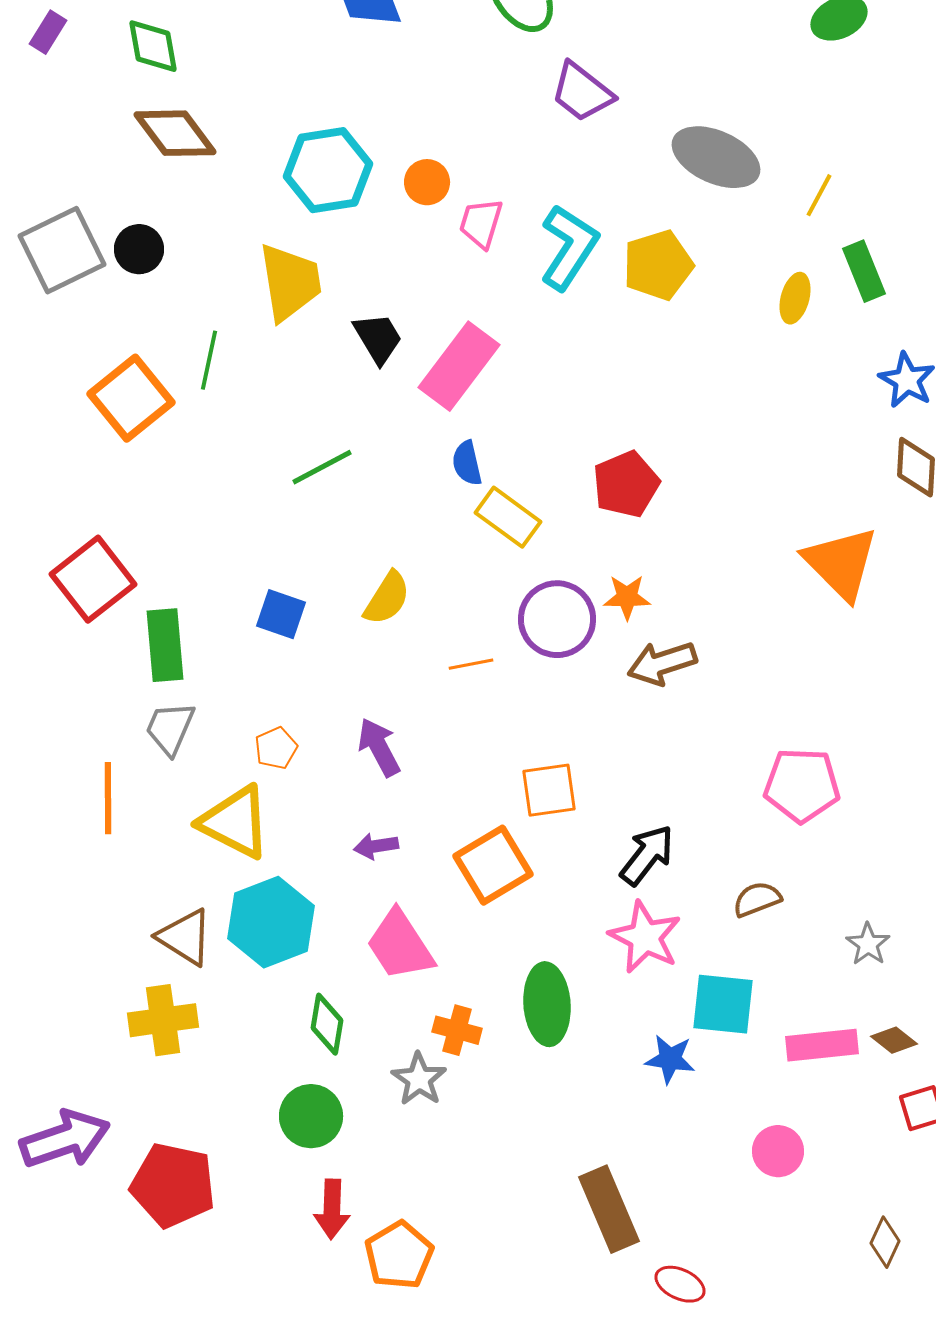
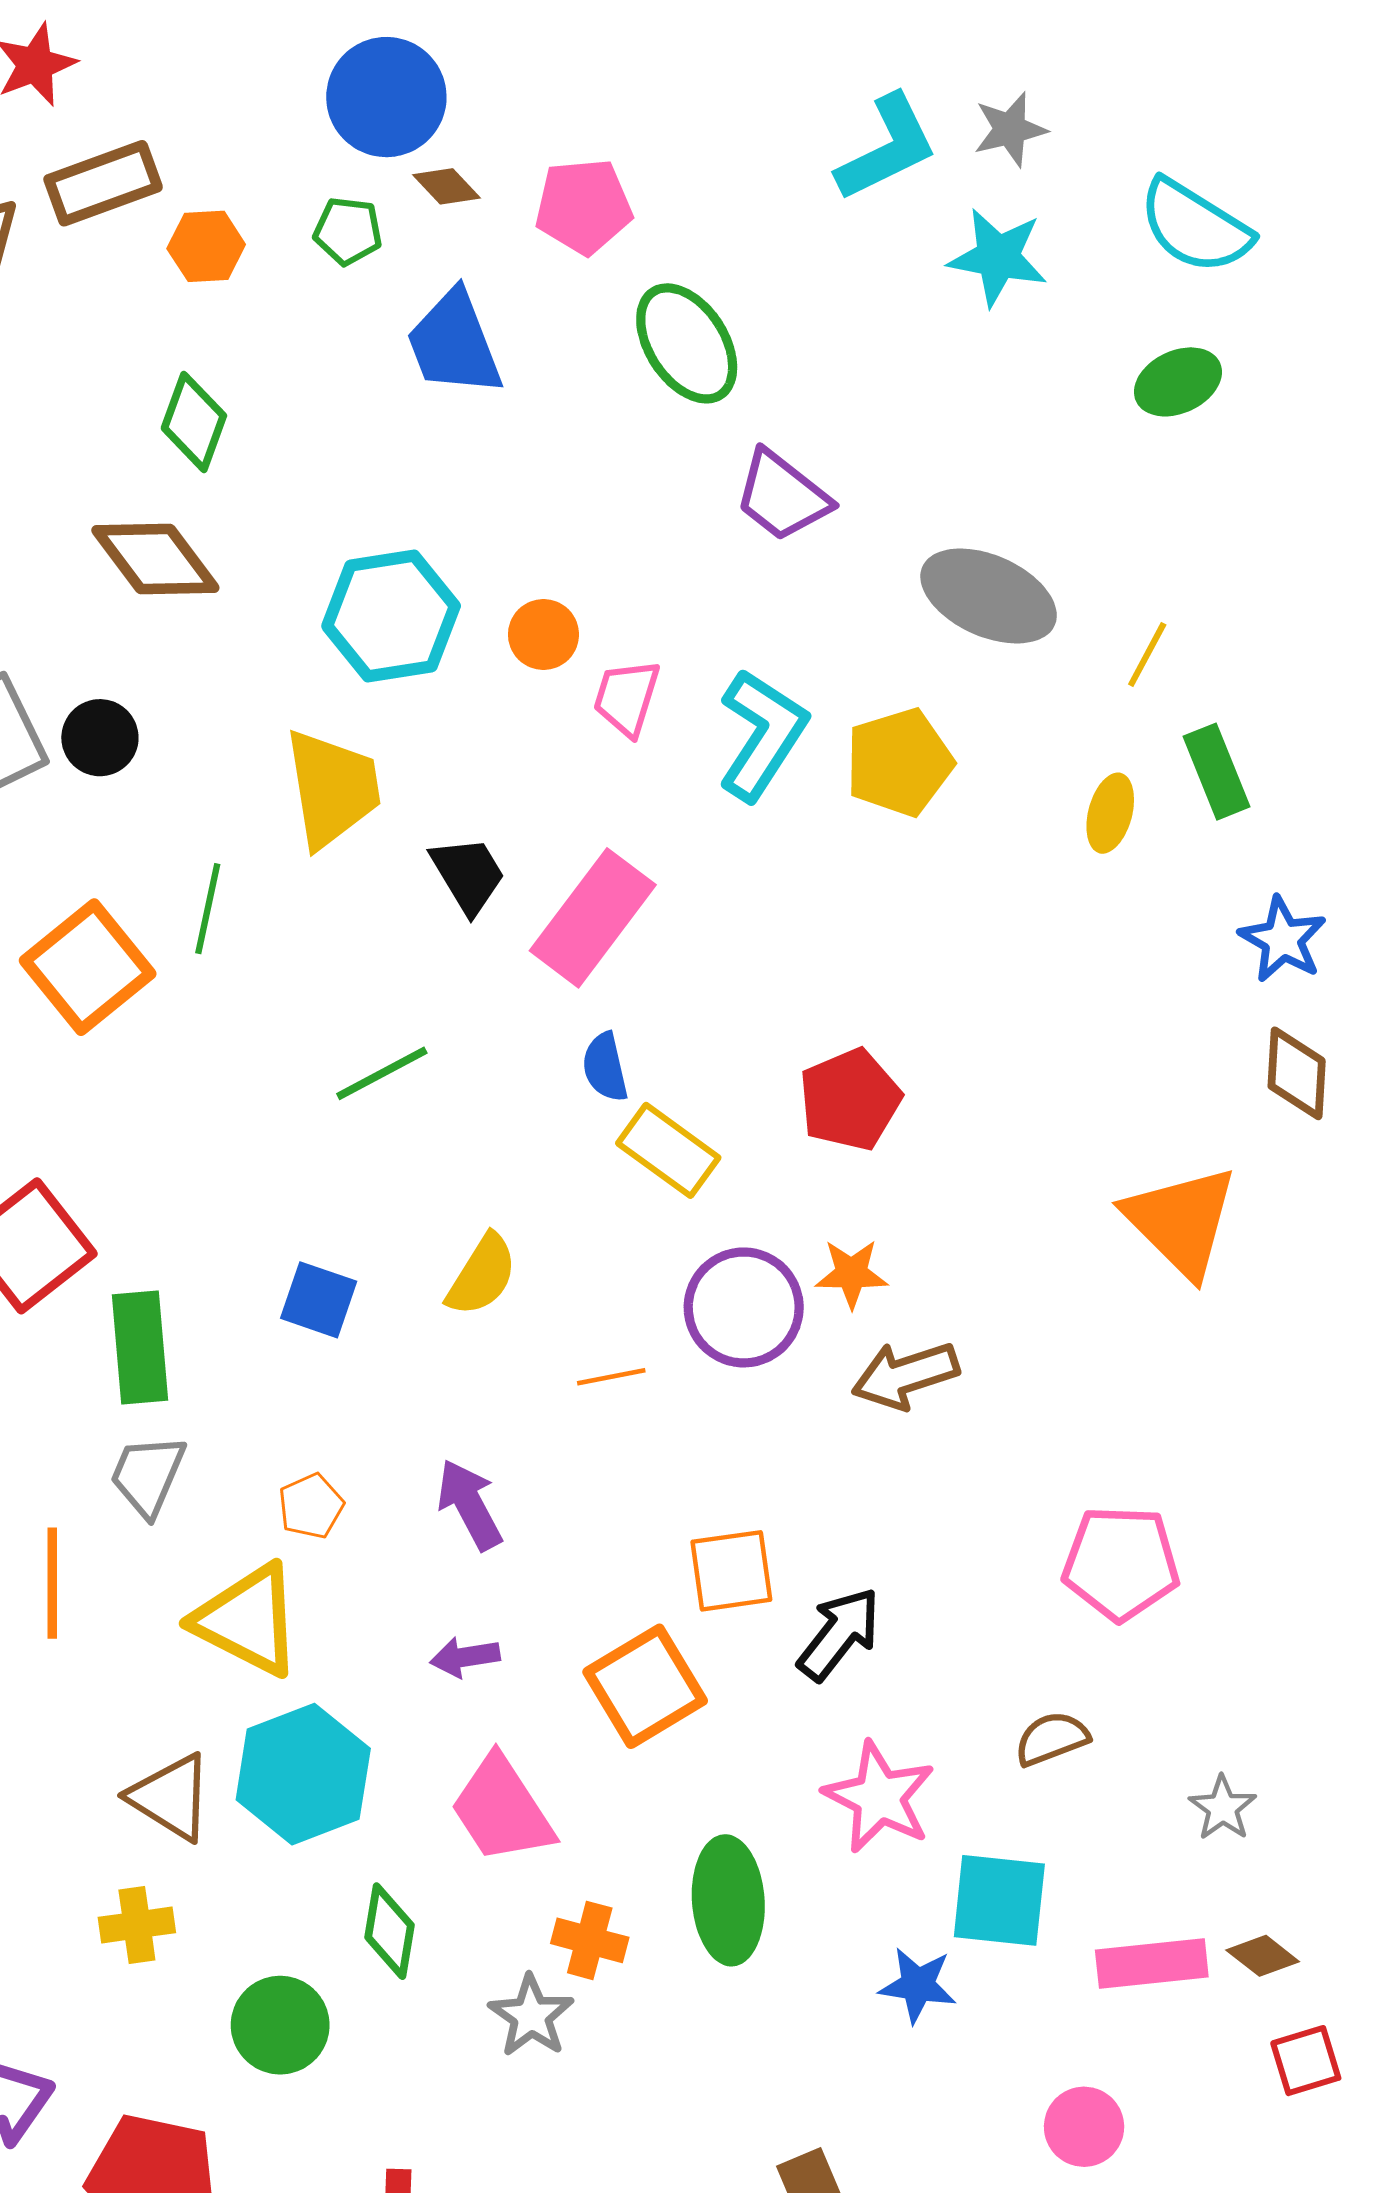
green diamond: (153, 46) -> (194, 422), moved, turned 30
black arrow: (647, 855) -> (839, 1634), moved
yellow cross: (163, 1020) -> (137, 1925), size x0.7
green circle: (311, 1116) -> (280, 2025), moved

